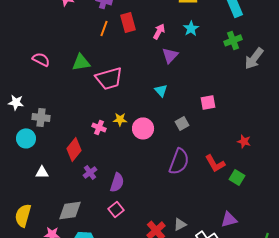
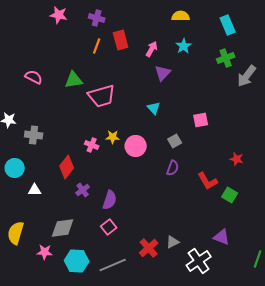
cyan circle: (26, 138) -> (15, 168), moved
purple semicircle: (179, 161) -> (173, 168), moved, size x0.6
purple triangle: (229, 219) -> (222, 237), turned 36

